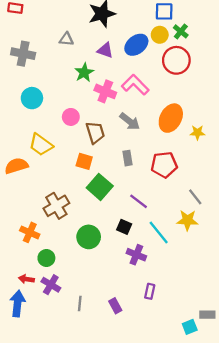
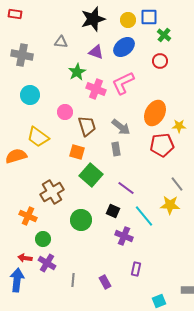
yellow circle: (160, 35) -> (128, 20), moved
red circle: (176, 60) -> (160, 61), size x0.6
pink L-shape: (135, 85) -> (123, 83), turned -70
gray arrow: (130, 121) -> (121, 127), moved
red pentagon: (164, 165) -> (162, 145), moved
cyan square: (190, 327) -> (159, 301), moved

